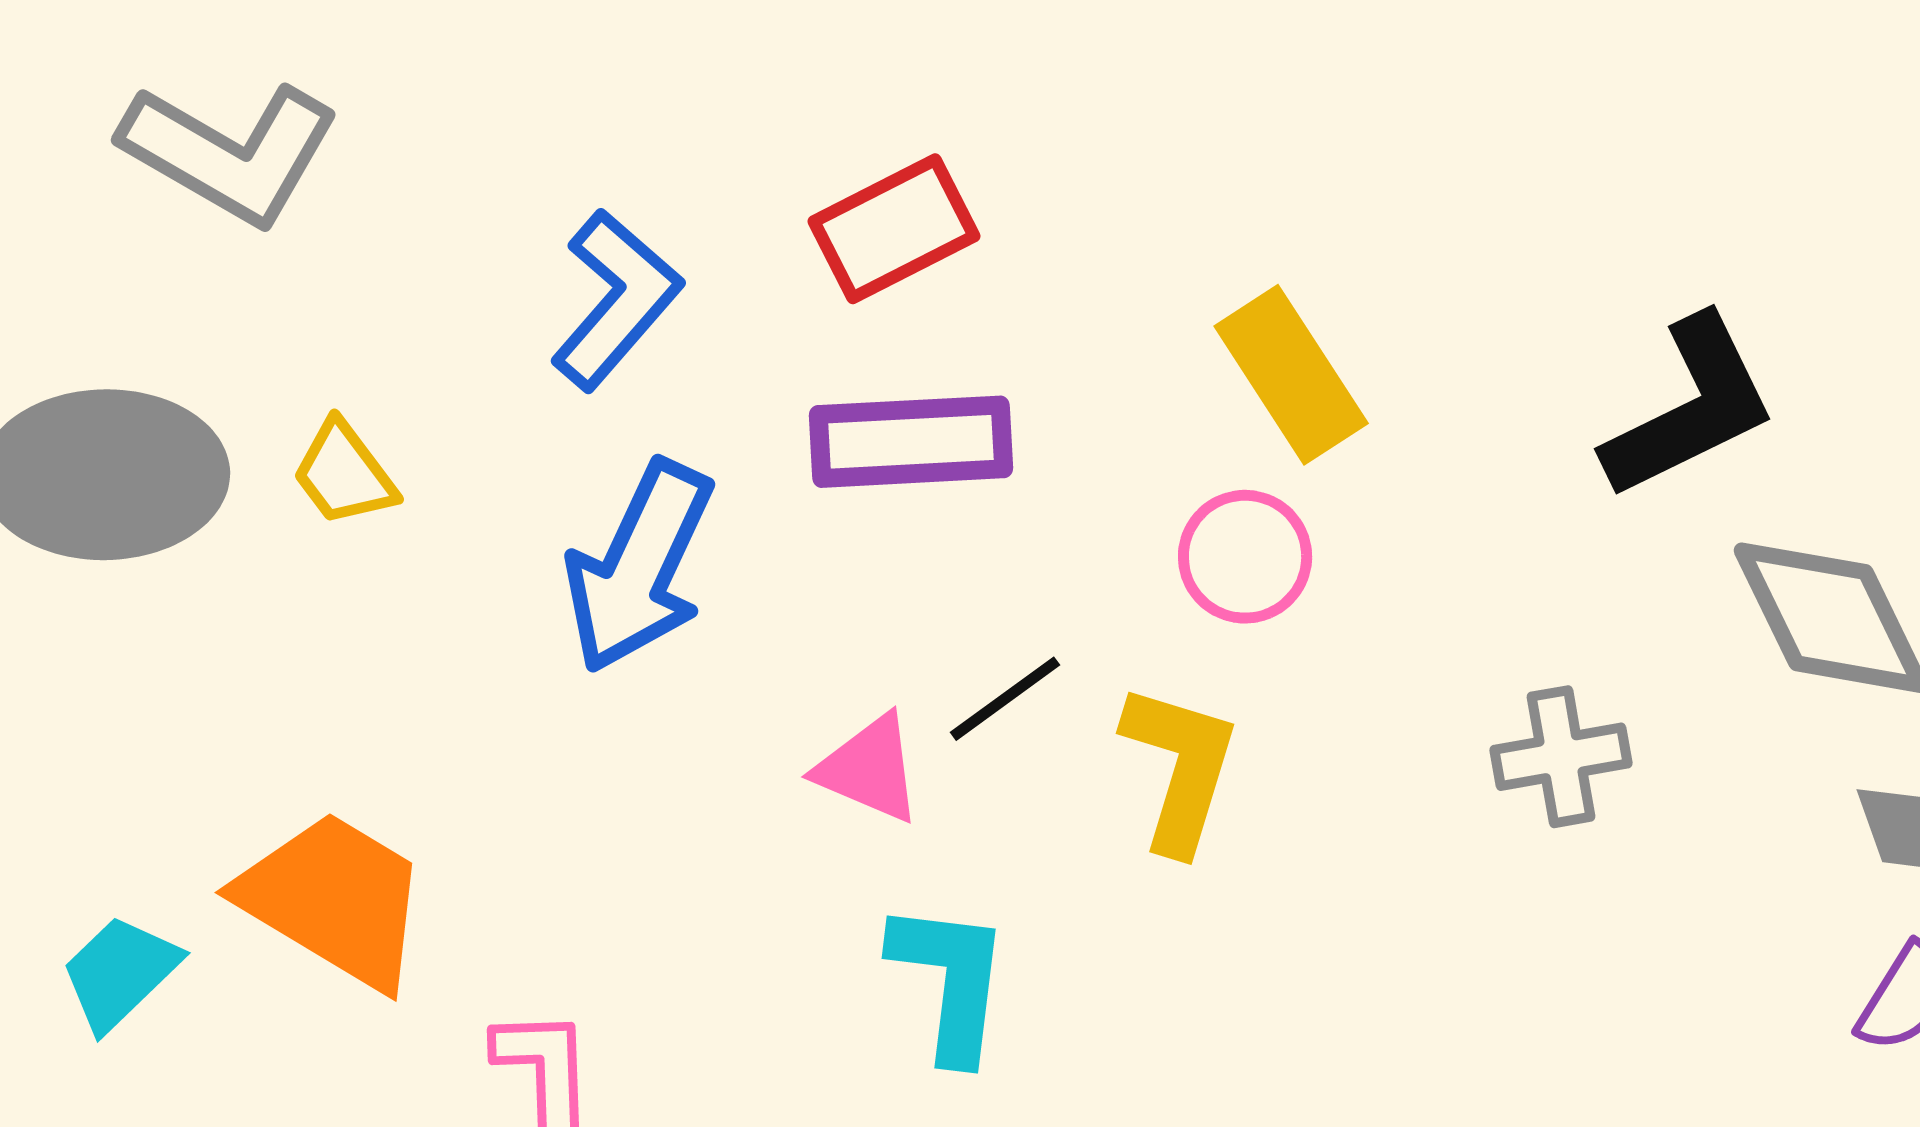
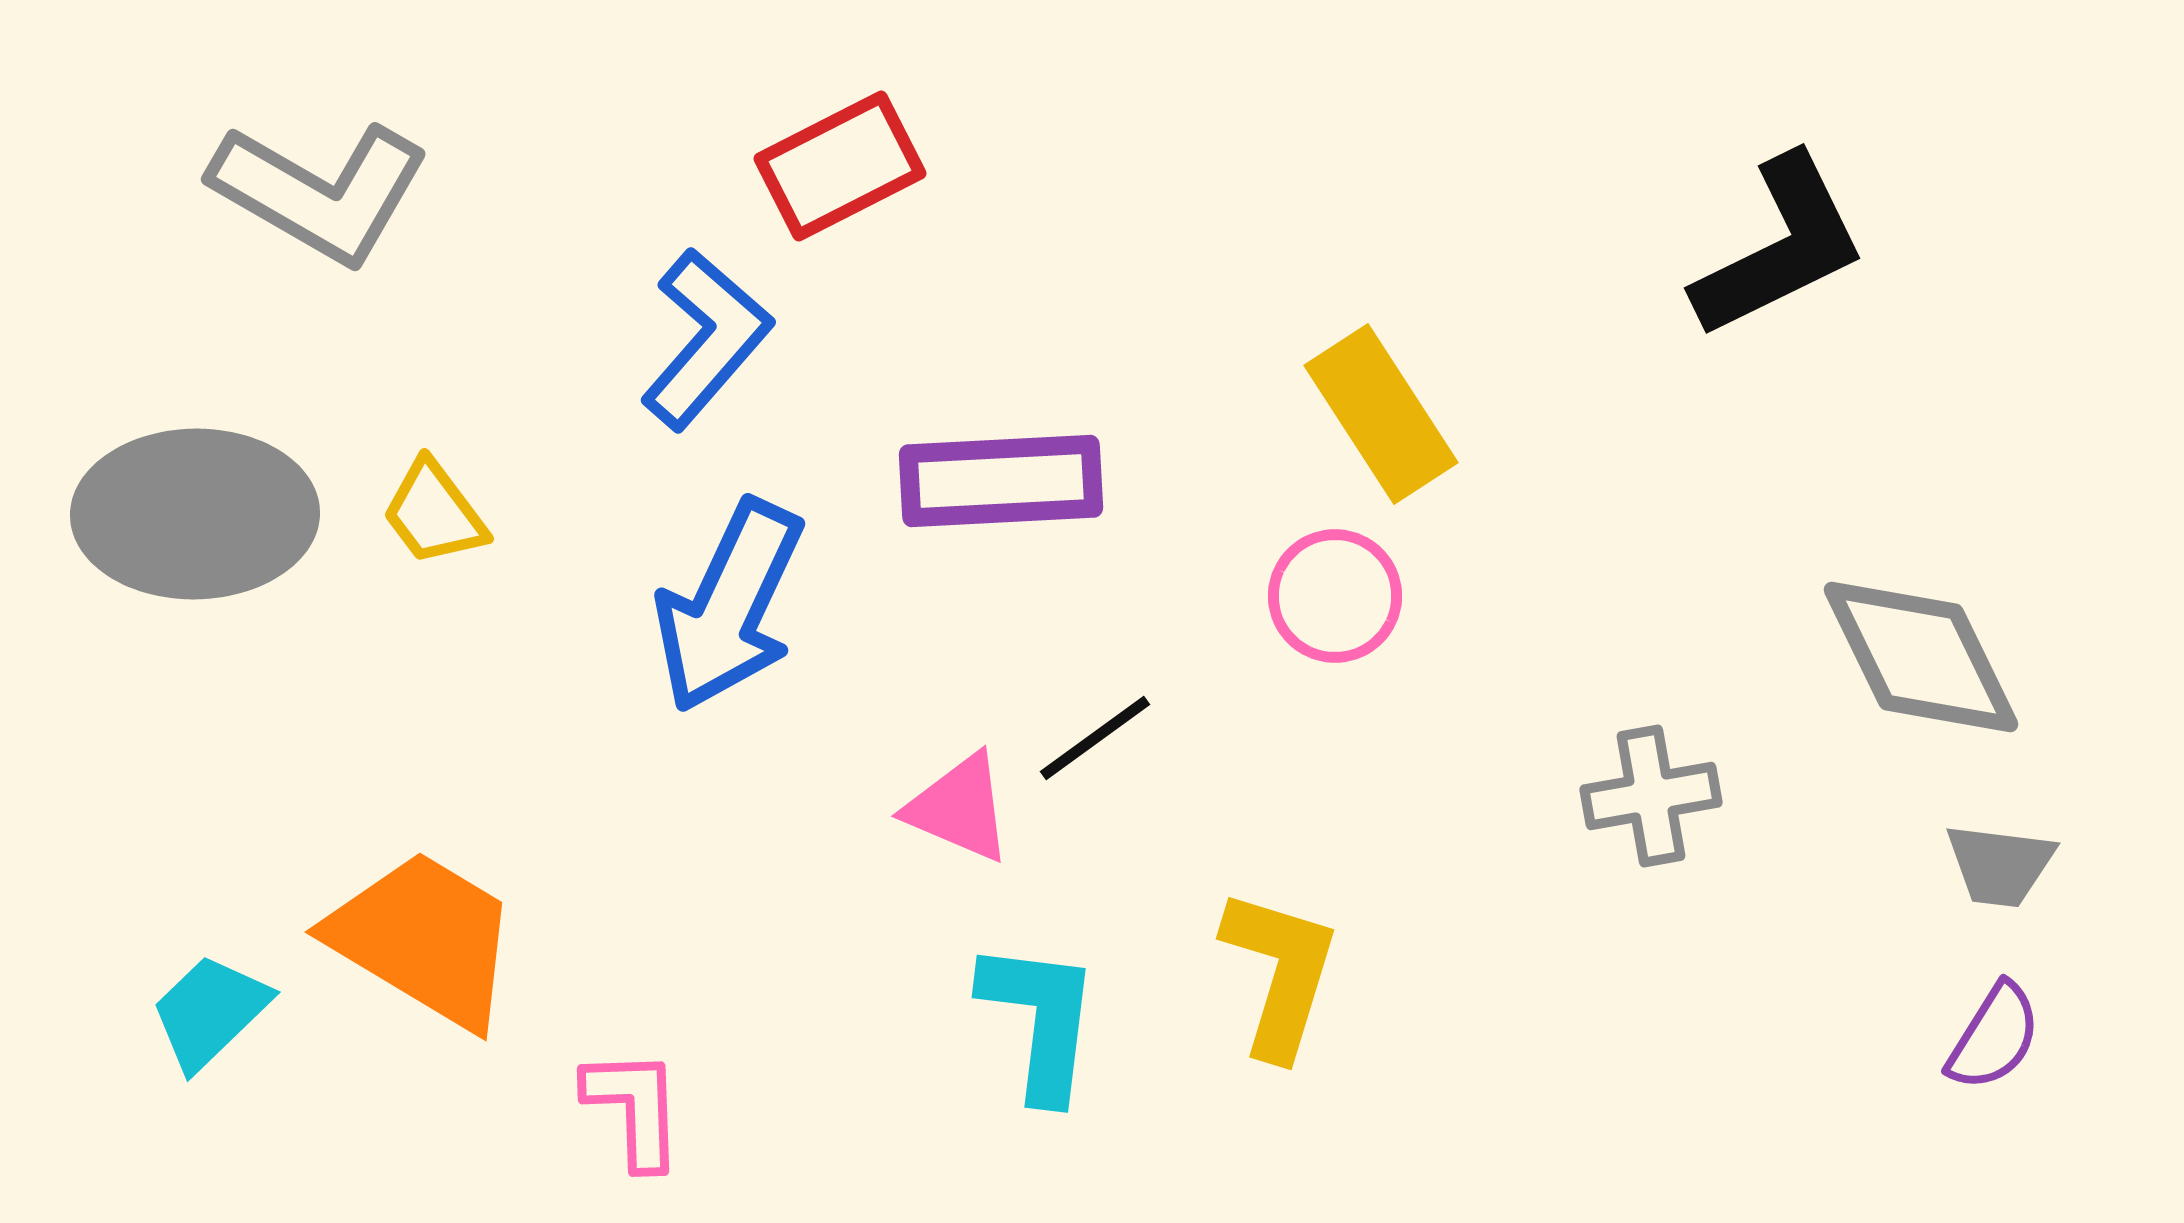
red rectangle: (894, 229) -> (840, 166), moved
black L-shape: (1690, 408) -> (1780, 247), moved
yellow L-shape: (1180, 768) -> (1280, 973), moved

